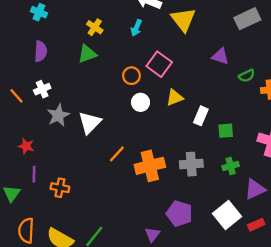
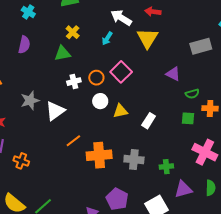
white cross: (42, 89) -> (74, 82), moved
yellow triangle: (175, 98) -> (120, 111), moved
green square: (226, 131) -> (188, 118), moved

